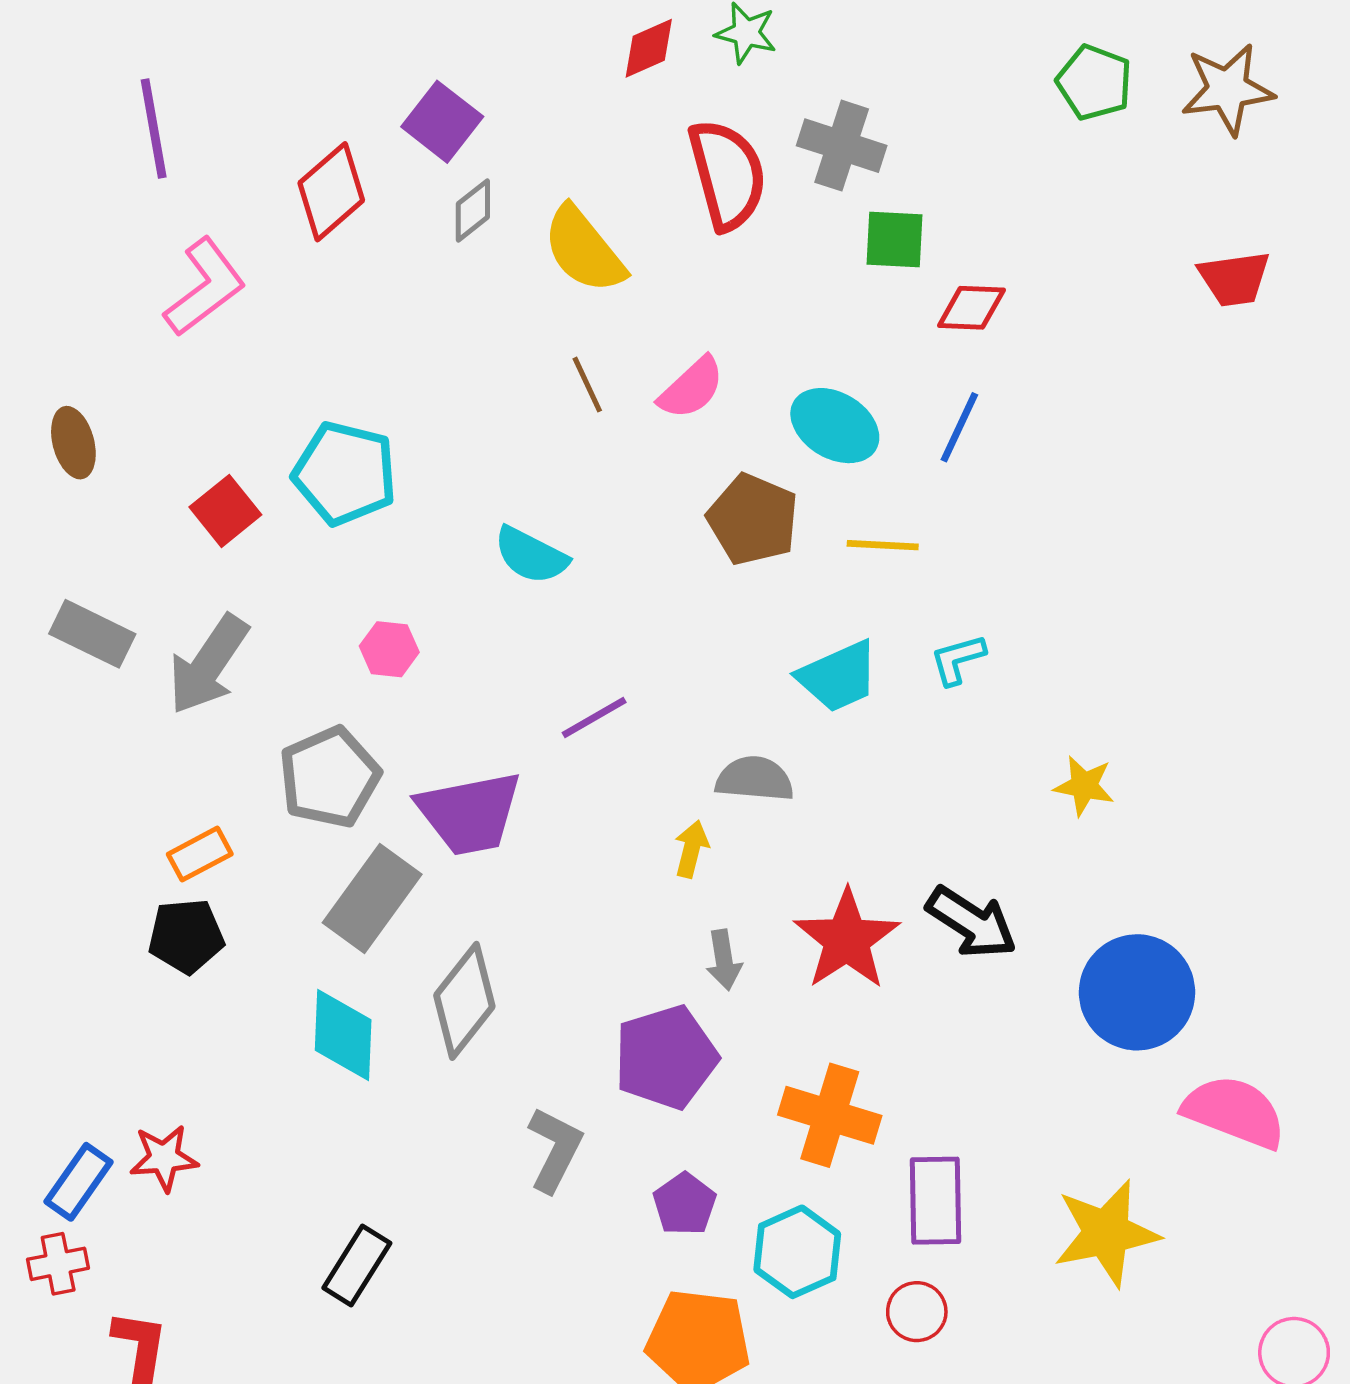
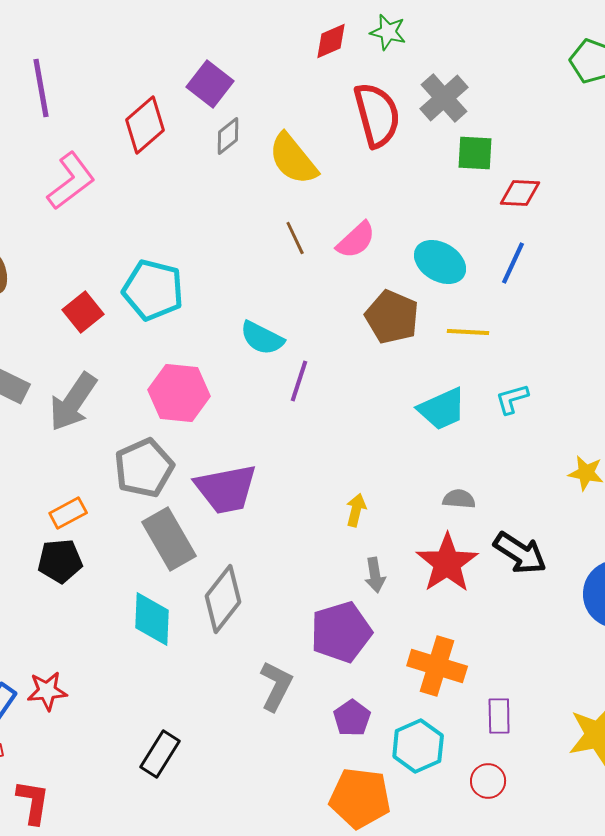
gray cross: (842, 146) -> (444, 98), turned 30
pink hexagon: (389, 649) -> (179, 393), size x1.8
purple line: (594, 717) -> (299, 381), moved, turned -42
gray semicircle: (755, 779) -> (459, 499), moved, size x0.7
gray rectangle: (372, 898) -> (169, 539), turned -66
purple rectangle: (936, 1201) -> (499, 716), size x0.7

